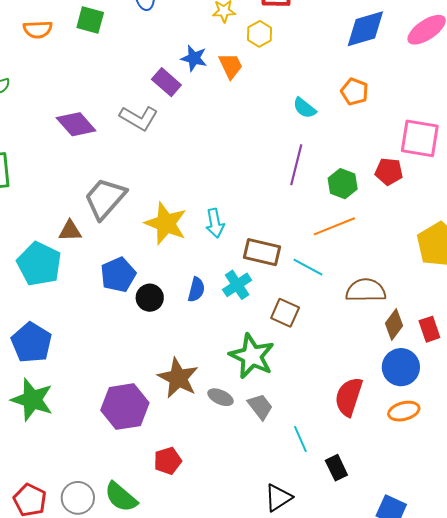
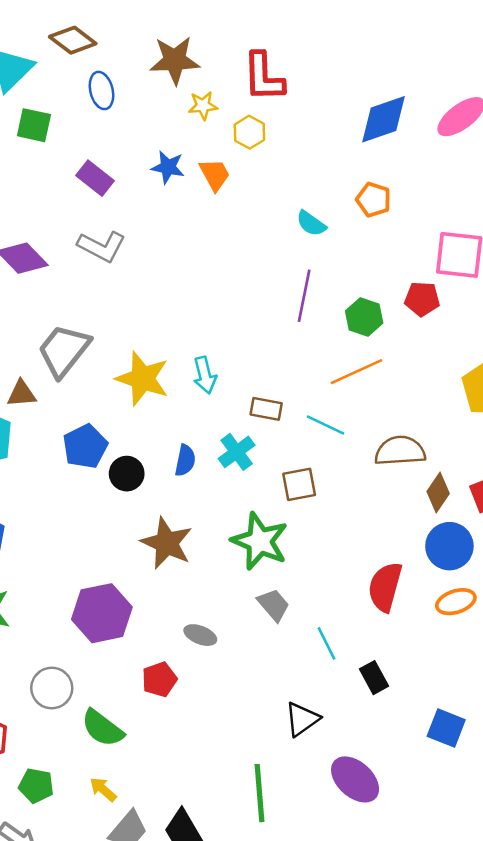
purple rectangle: (166, 82) -> (95, 178), moved
brown rectangle: (262, 252) -> (266, 409), size x0.7
brown square: (285, 313) -> (299, 484), turned -32
brown star: (178, 378) -> (167, 543), moved
gray ellipse: (220, 397) -> (200, 635), moved
gray circle: (78, 498) -> (52, 688), moved

